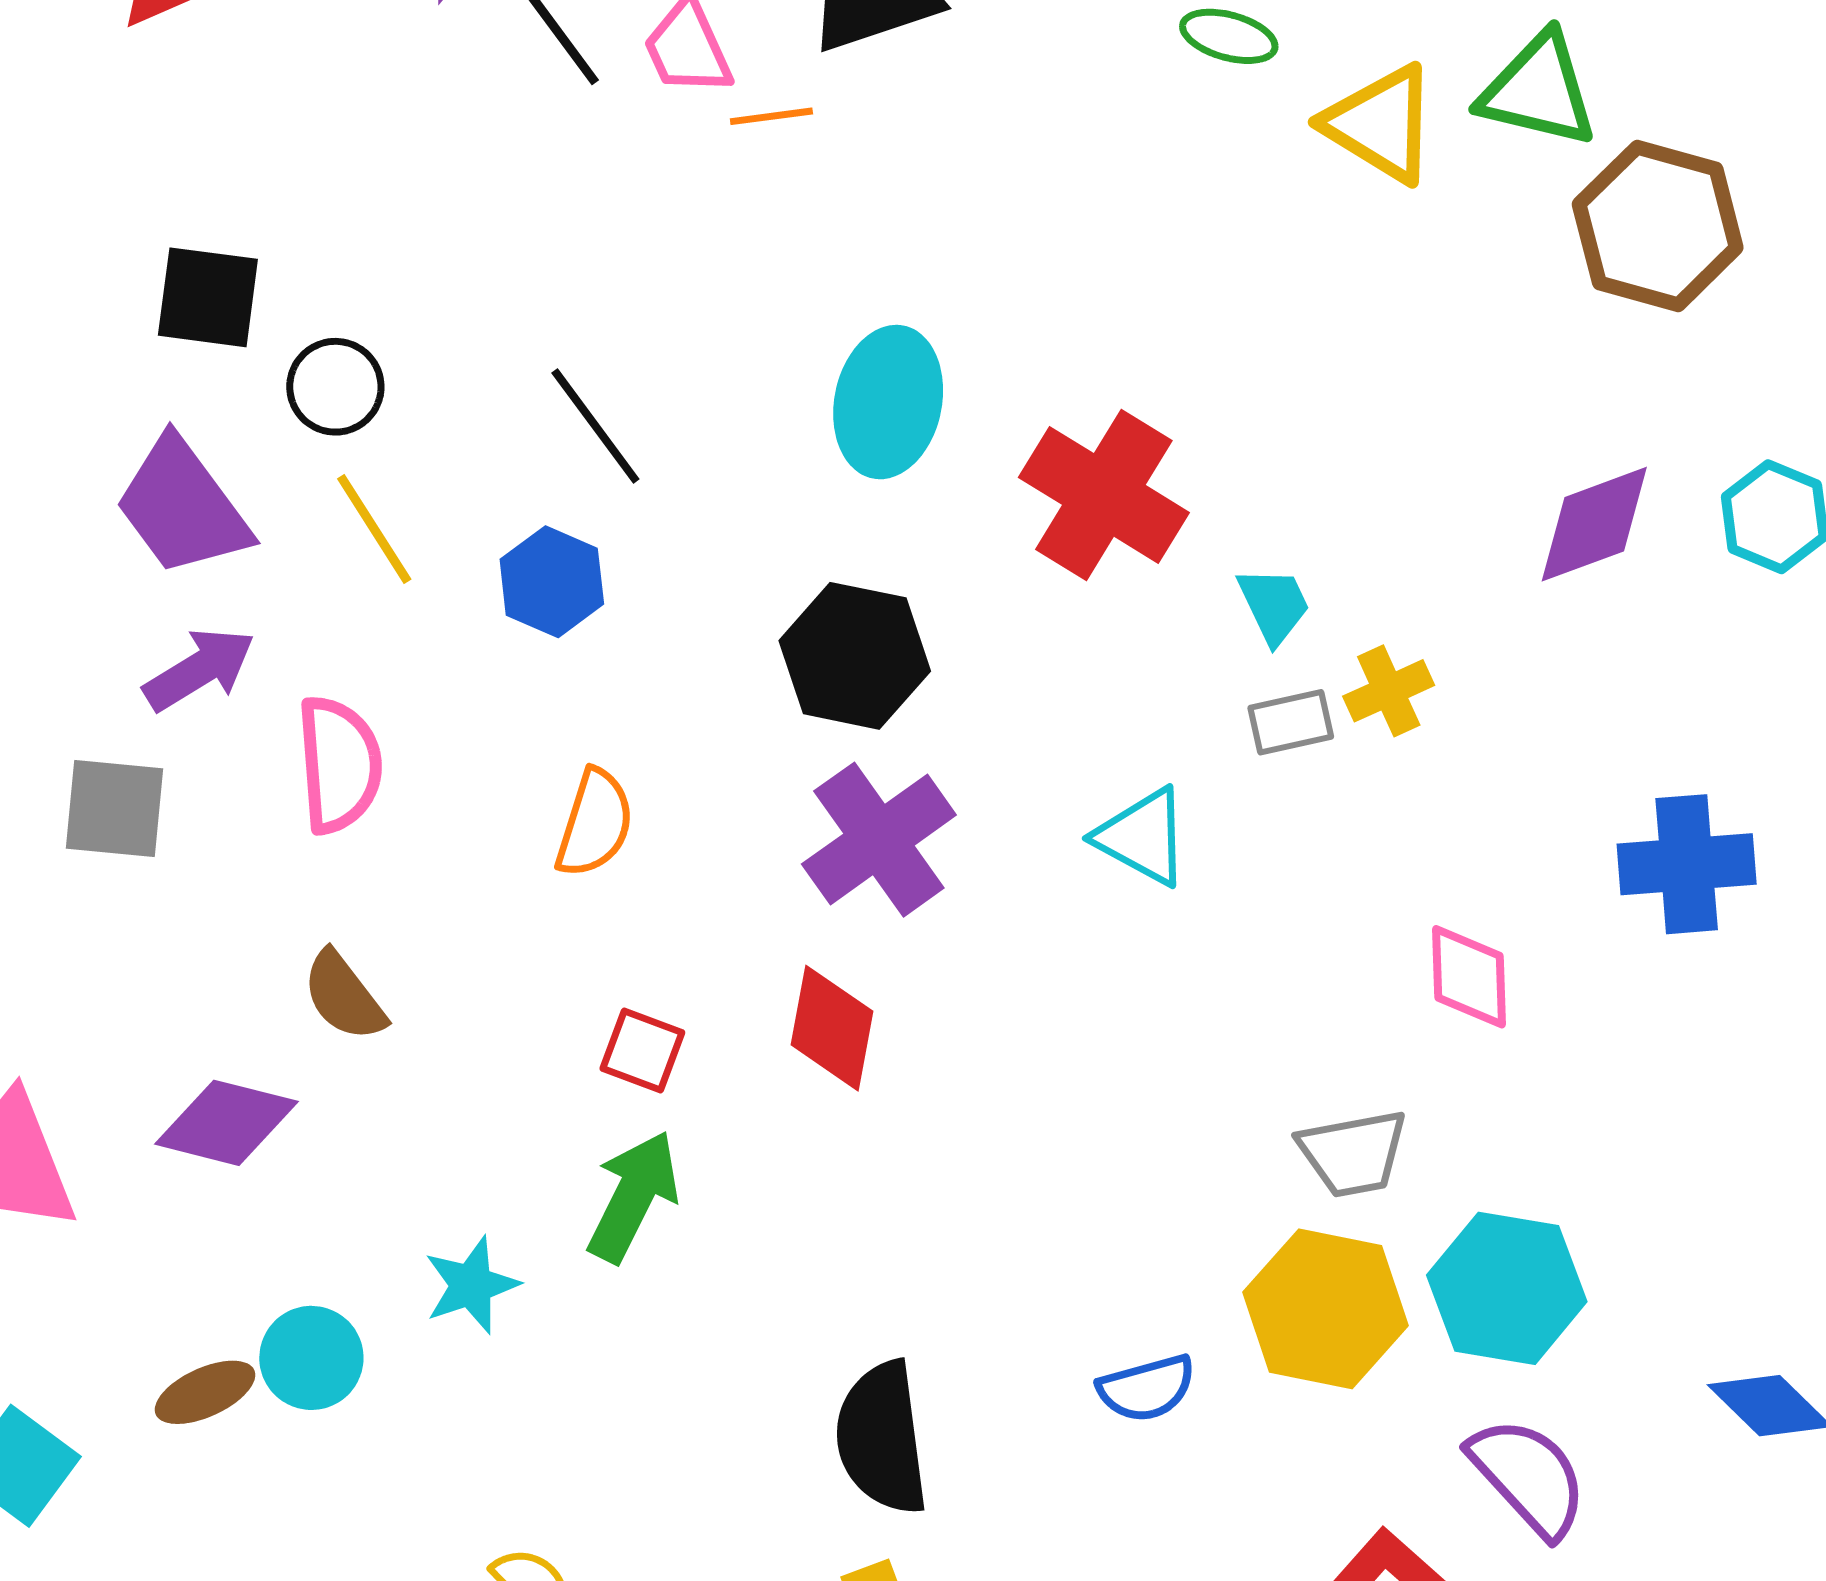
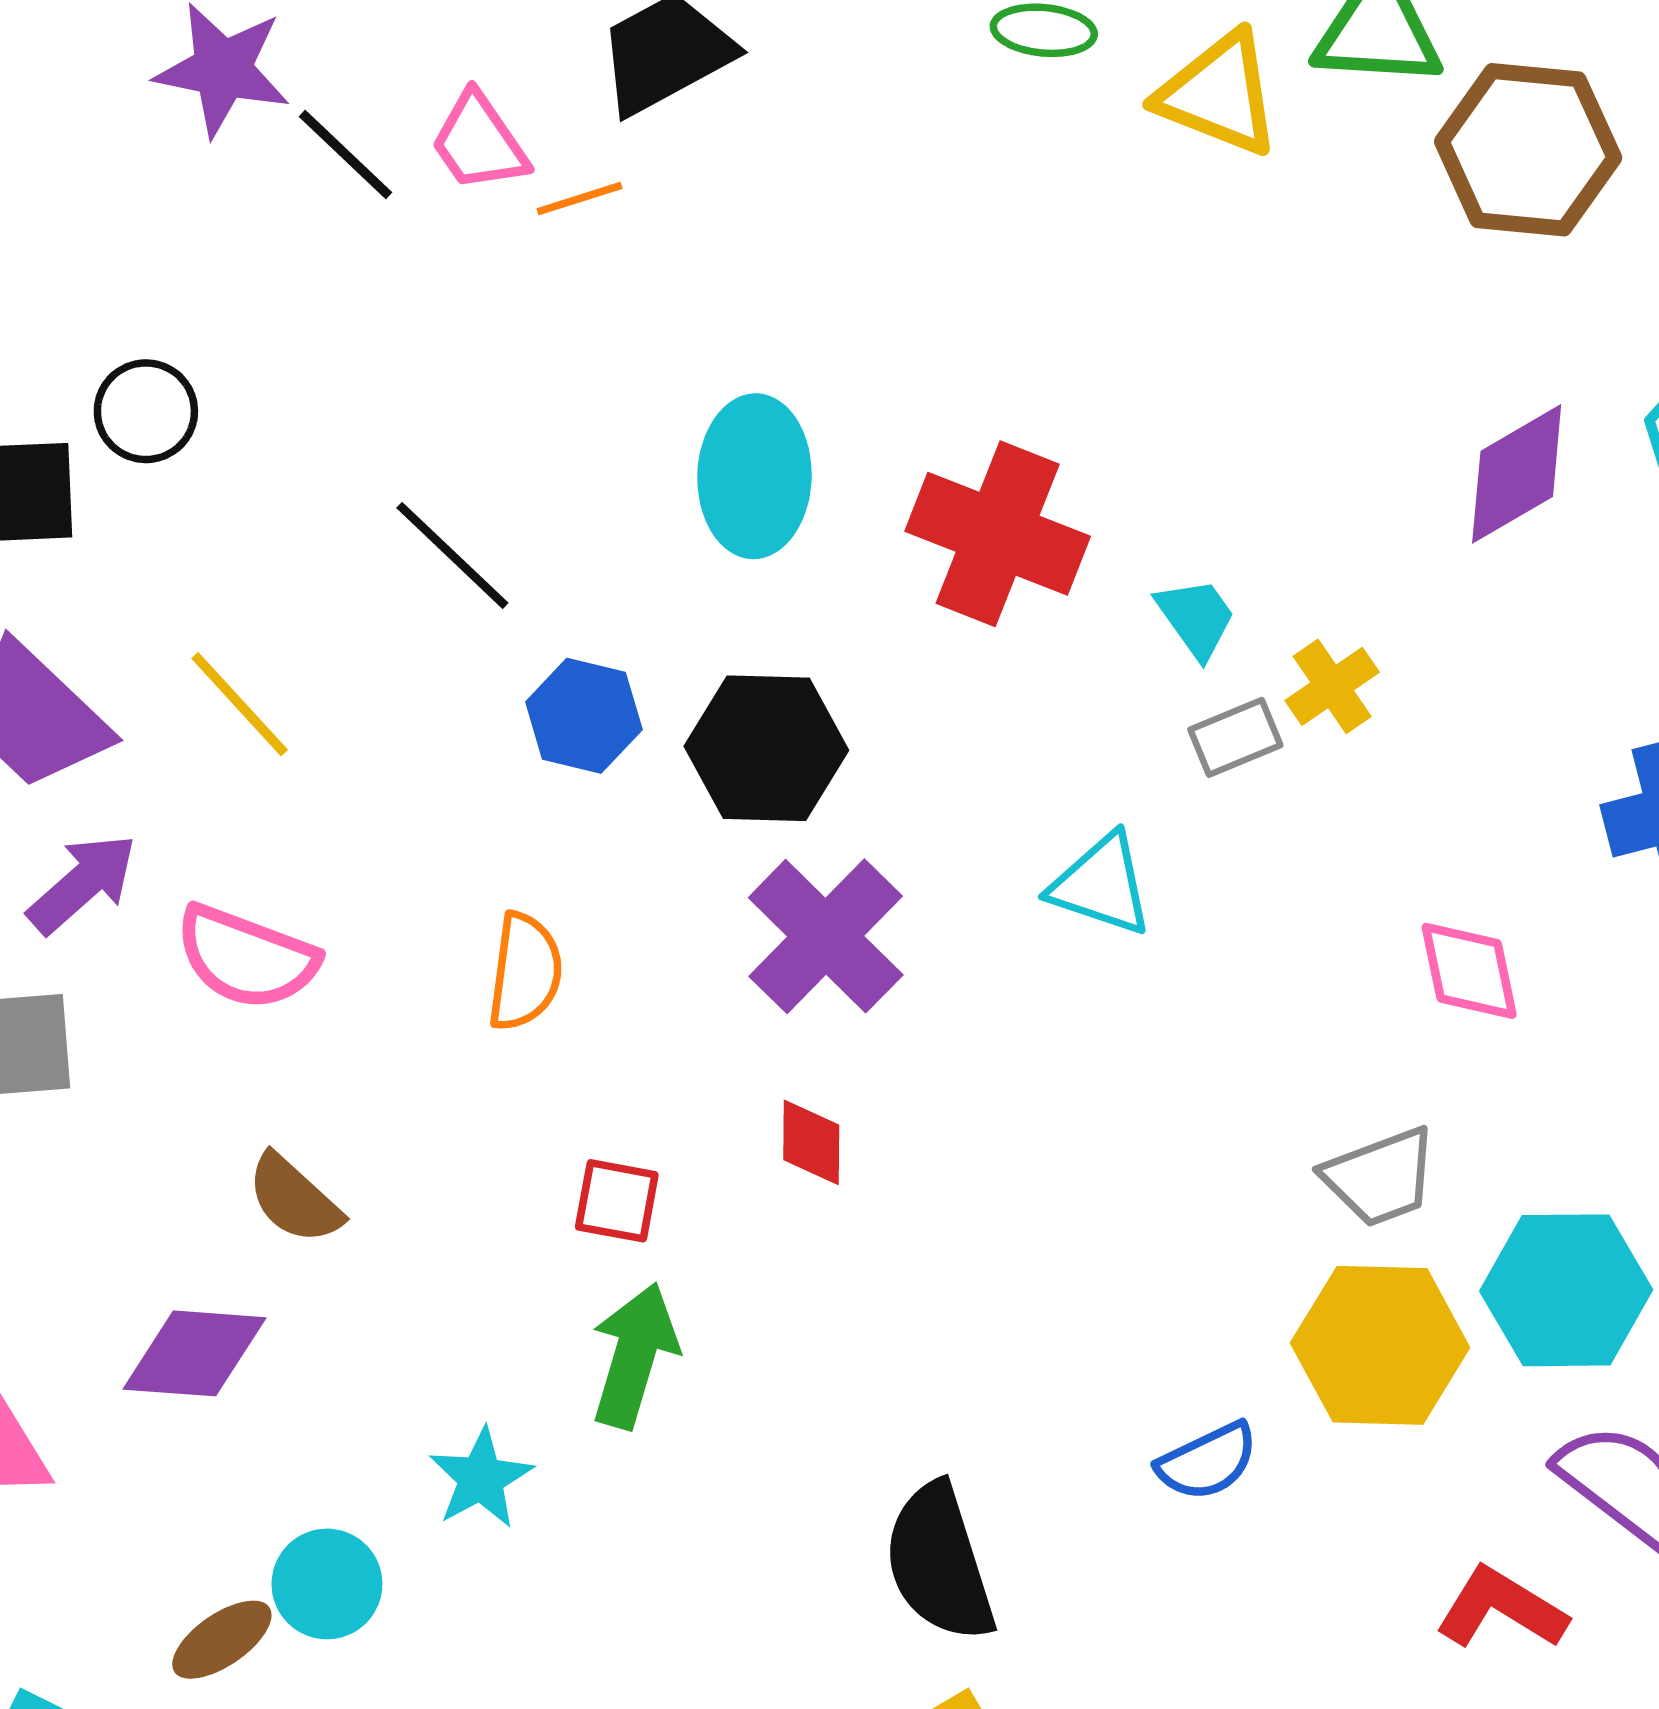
black circle: (335, 387) -> (146, 411), moved
blue hexagon: (552, 582) -> (584, 716), moved
pink semicircle: (339, 764) -> (246, 957), turned 125
red diamond: (832, 1028) -> (811, 1142), size x0.7

